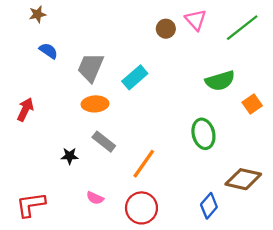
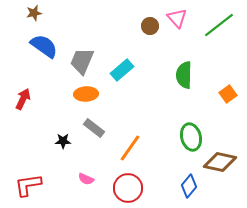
blue semicircle: (49, 51) -> (44, 46), size x1.6
green semicircle: (220, 81) -> (184, 75), moved, turned 108
green ellipse: (203, 134) -> (191, 137), moved

